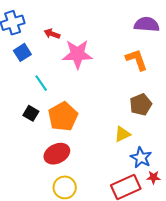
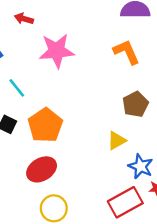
red arrow: (52, 34) -> (24, 19), moved

